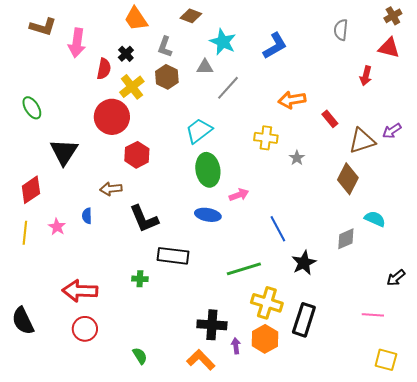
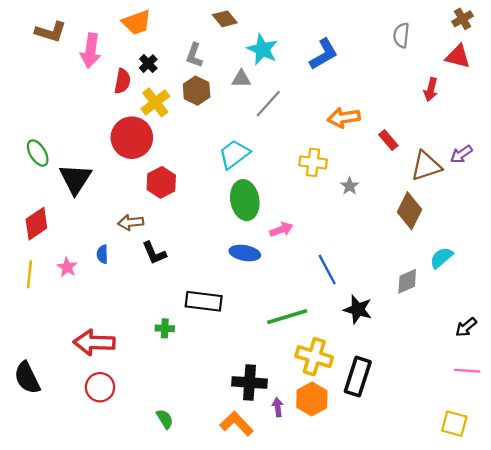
brown diamond: (191, 16) -> (225, 19), turned 30
orange trapezoid: (136, 19) -> (137, 22), moved, turned -76
green ellipse: (32, 108) -> (38, 153), moved
black L-shape: (144, 219) -> (154, 253), moved, size x0.7
cyan semicircle: (375, 219) -> (441, 258), turned -65
black star: (304, 263) -> (358, 310), turned -30
pink line: (373, 315) -> (467, 371), moved

